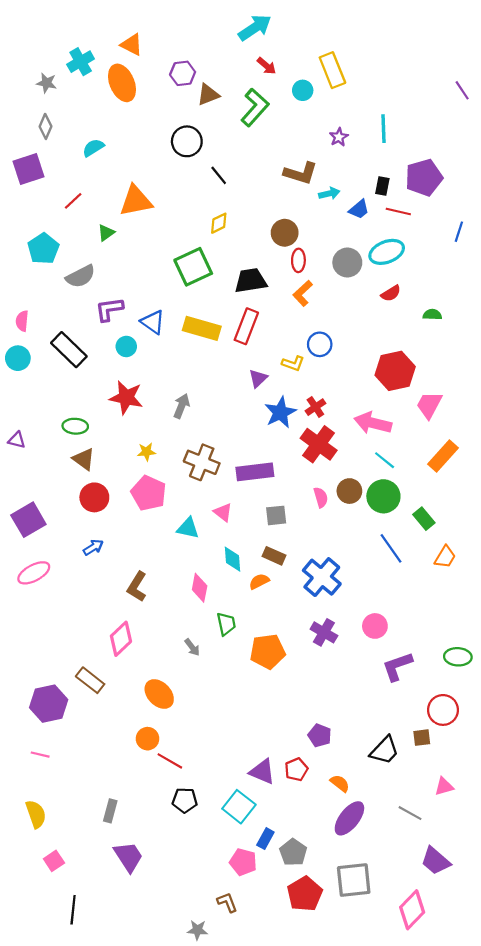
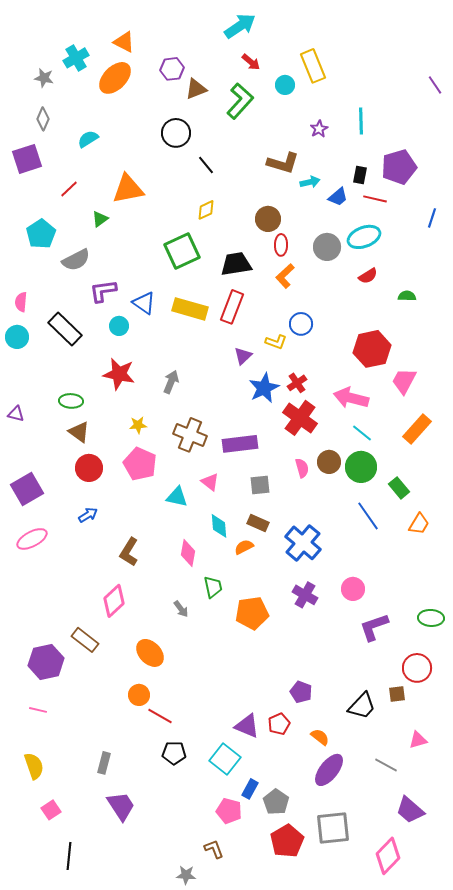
orange ellipse: (122, 83) -> (115, 78), turned 68

